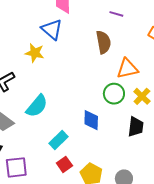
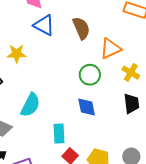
blue triangle: (52, 29) -> (44, 25), moved
green circle: (114, 94) -> (90, 75), moved
cyan rectangle: (58, 140) -> (59, 133), turned -36

